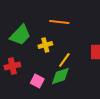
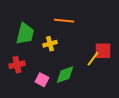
green trapezoid: (20, 35) -> (25, 34), turned -30
yellow line: (64, 60) -> (93, 59), moved

